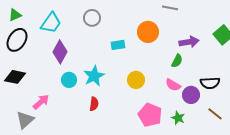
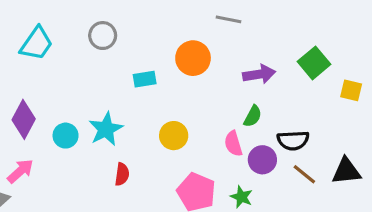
purple diamond: (60, 52) -> (24, 119), moved
green semicircle: (177, 61) -> (253, 116), moved
pink semicircle: (173, 85) -> (233, 144), turned 42
red semicircle: (94, 104) -> (122, 174), moved
brown line: (215, 114) -> (304, 174), moved

